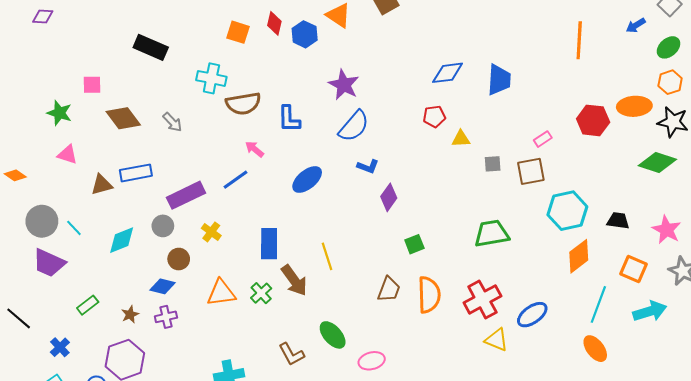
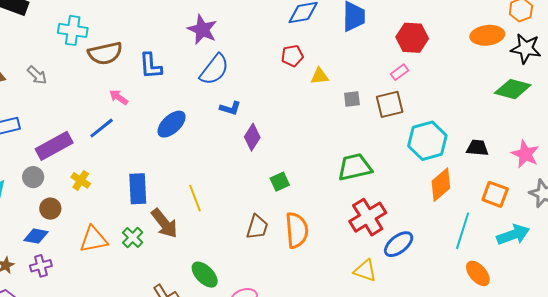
red hexagon: (593, 120) -> (412, 38), moved
red cross: (482, 299) -> (368, 217), moved
orange ellipse: (595, 349) -> (478, 273), moved

